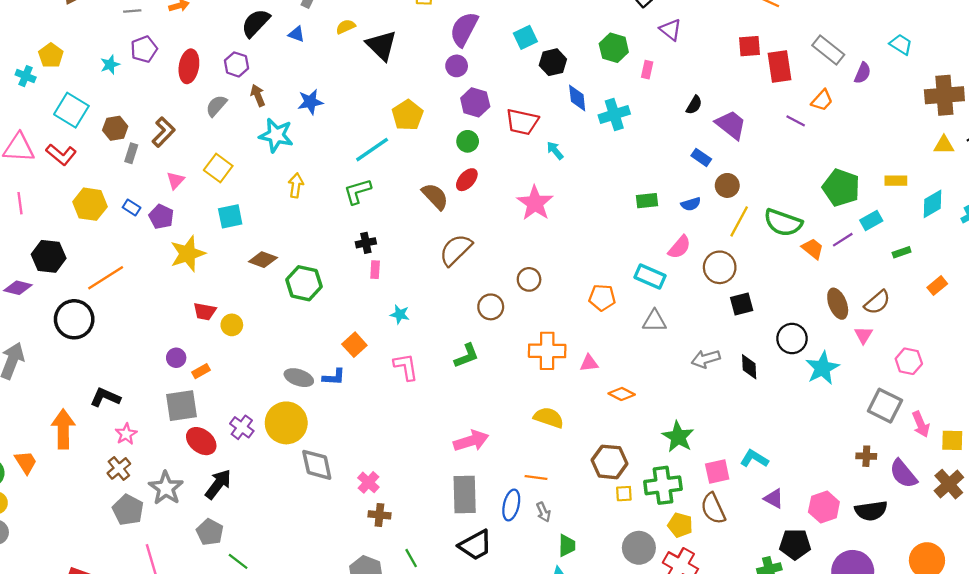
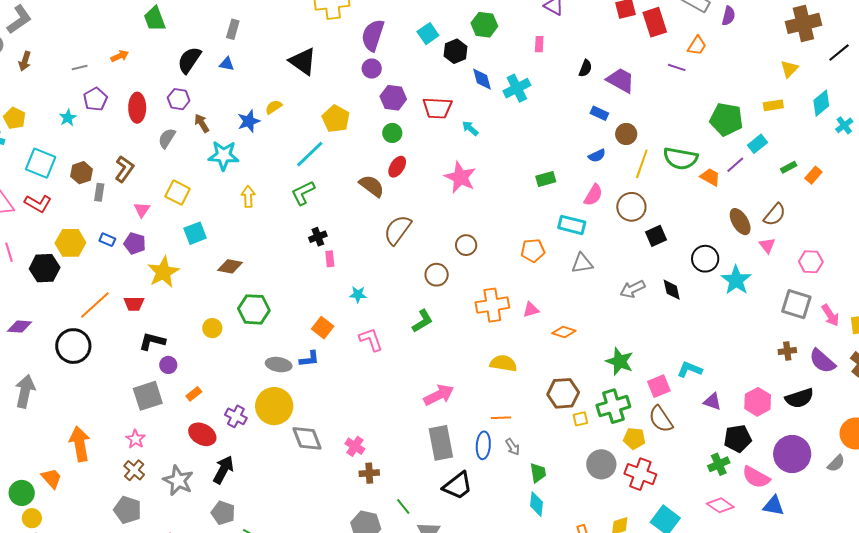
yellow semicircle: (346, 27) -> (274, 107), moved
green hexagon: (614, 48) -> (484, 25), moved
yellow triangle: (944, 145) -> (789, 69), moved, turned -36
green rectangle: (647, 201) -> (546, 179), moved
cyan diamond: (932, 204) -> (821, 103), moved
black hexagon: (49, 256) -> (45, 268), moved
green hexagon: (304, 283) -> (254, 309), moved
orange rectangle: (937, 286) -> (813, 175), moved
red trapezoid: (205, 311) -> (134, 304), moved
orange rectangle: (201, 371) -> (194, 394), moved
black L-shape: (105, 397) -> (152, 341), moved
gray square: (181, 406) -> (148, 396), moved
gray pentagon: (128, 510) -> (128, 510), moved

